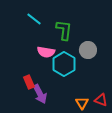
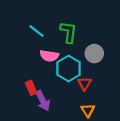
cyan line: (34, 19) -> (36, 31), moved
red triangle: (101, 100) -> (85, 84), moved, turned 40

